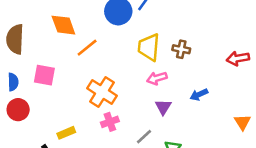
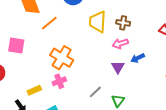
pink arrow: (157, 78) -> (120, 44), moved
purple triangle: (163, 107) -> (118, 67), moved
pink cross: (110, 122) -> (59, 81), moved

